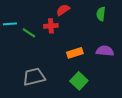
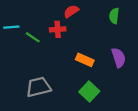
purple semicircle: (105, 51) -> (119, 58), turned 66
orange rectangle: (75, 53) -> (85, 60), turned 42

